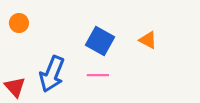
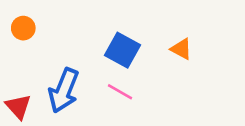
pink line: (98, 75) -> (120, 92), turned 30

